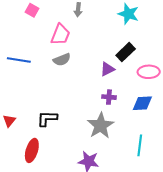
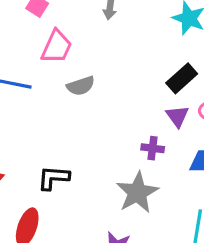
pink trapezoid: (60, 35) -> (57, 47), moved
purple triangle: (107, 69) -> (177, 116), moved, turned -42

